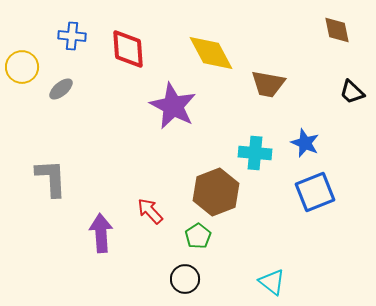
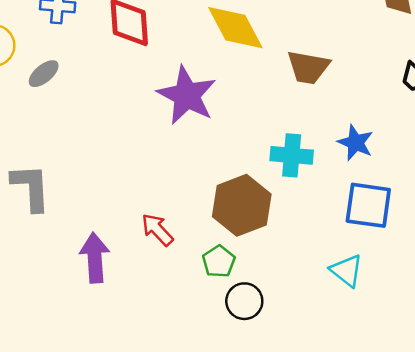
blue square: (315, 192) -> (368, 205), turned 30
black circle: (185, 279) -> (244, 301), moved
cyan triangle: (272, 282) -> (347, 270), moved

